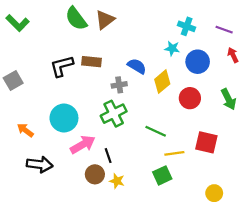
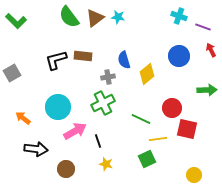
cyan cross: (187, 26) -> (179, 16), moved
cyan star: (172, 48) -> (118, 17), moved
blue semicircle: (137, 66) -> (124, 60), turned -138
red circle: (190, 98) -> (172, 108), moved
green arrow: (229, 99) -> (207, 90), turned -66
brown circle: (95, 174) -> (66, 169), moved

